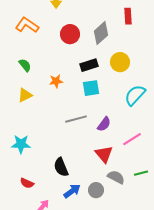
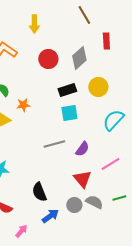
orange star: (56, 81) -> (23, 105), moved
gray circle: (96, 190) -> (74, 205), moved

